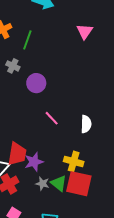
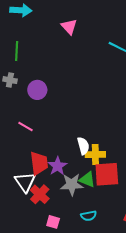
pink line: (52, 118) -> (26, 127), moved
white semicircle: (86, 124) -> (83, 146), moved
gray star: (42, 184) -> (72, 184), size x1.6

